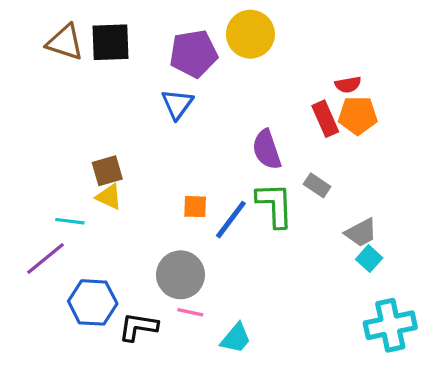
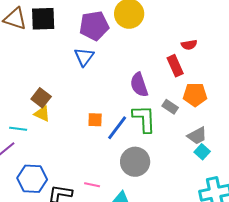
orange pentagon: (358, 115) -> (195, 95), moved
brown square: (107, 171) -> (41, 98), turned -36
gray circle: (180, 275) -> (135, 162), moved

